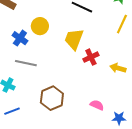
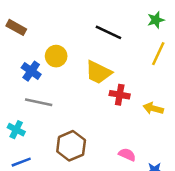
yellow trapezoid: (74, 39) -> (98, 72), turned -85
red cross: (91, 57) -> (120, 95), turned 35

